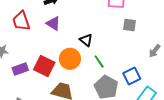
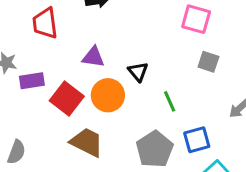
purple triangle: (53, 23) -> (93, 57), moved, turned -35
green line: (99, 61) -> (170, 101), moved
purple rectangle: (20, 69) -> (32, 81), moved

